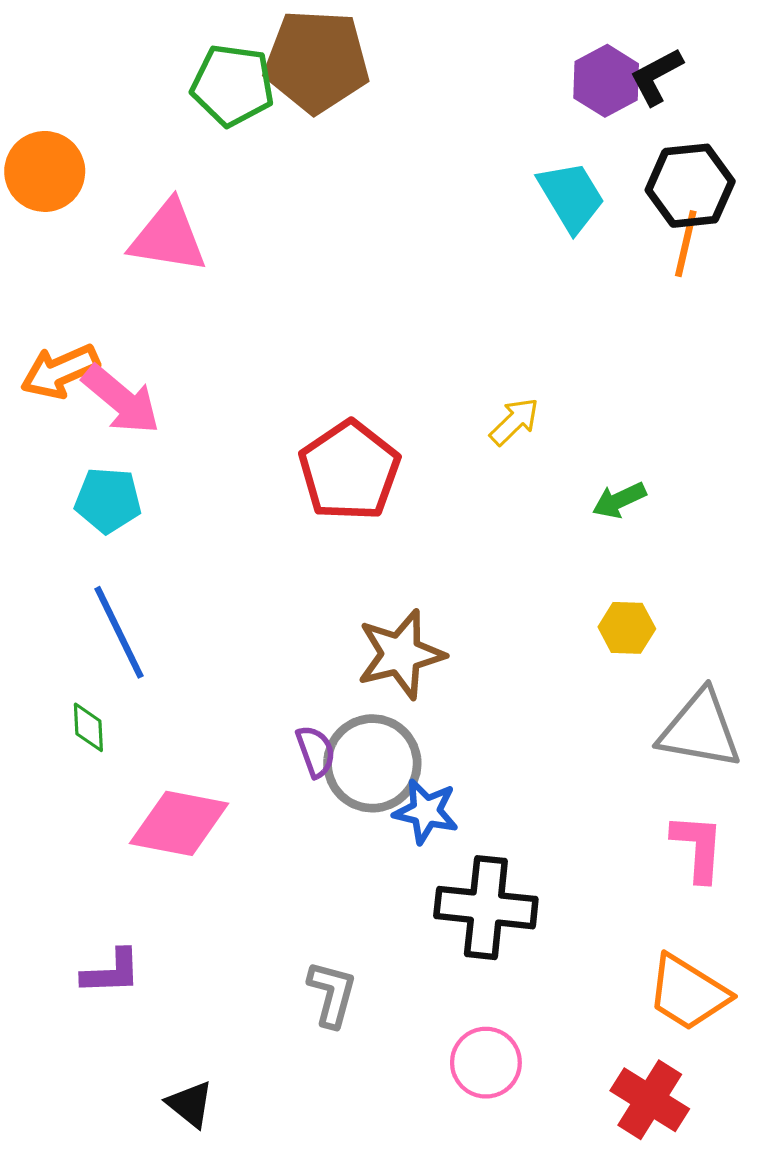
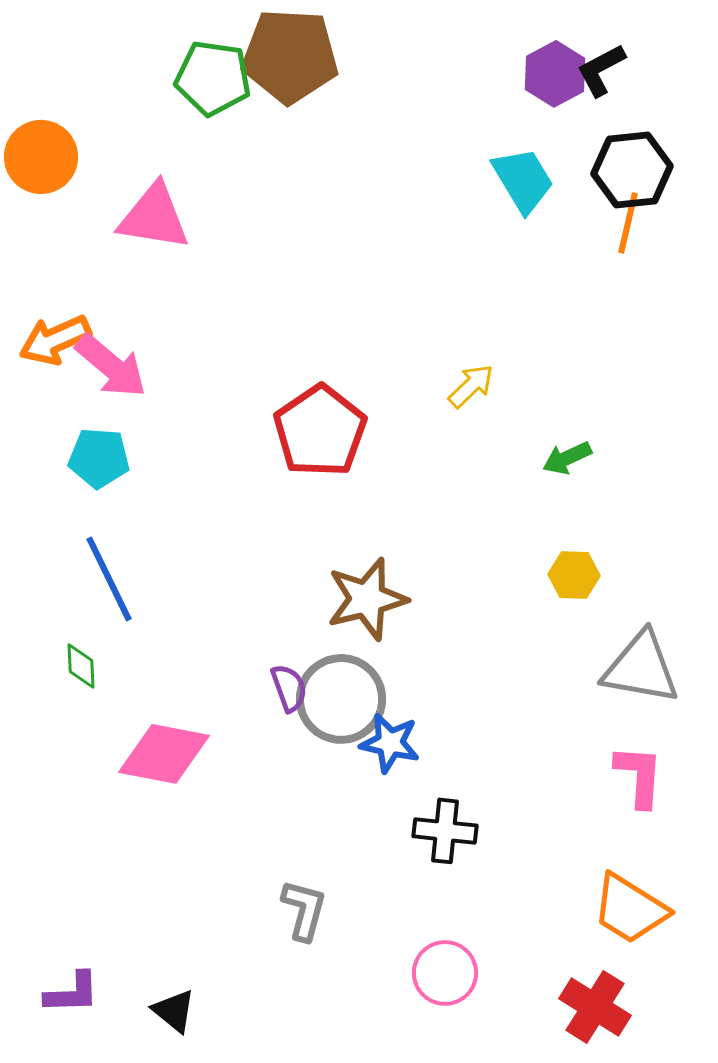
black cross: (486, 908) -> (445, 831), size x0.7
purple L-shape: (111, 972) -> (72, 993), moved

